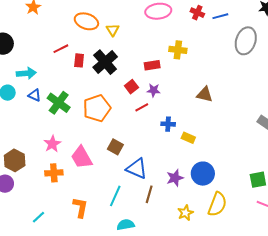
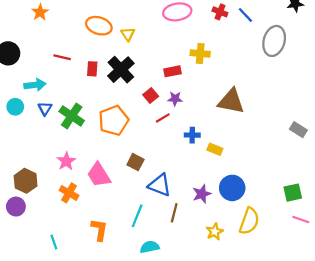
blue line: (220, 16) -> (245, 15), turned 63
red line: (61, 49) -> (62, 57), moved, turned 42
brown triangle: (205, 94) -> (231, 101), size x1.5
blue triangle: (35, 95) -> (45, 109), turned 40
orange cross: (54, 173) -> (69, 193), turned 36
cyan line: (38, 217) -> (54, 242), turned -64

